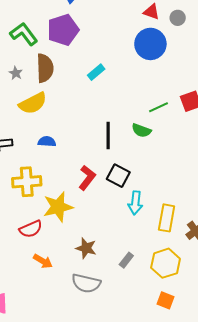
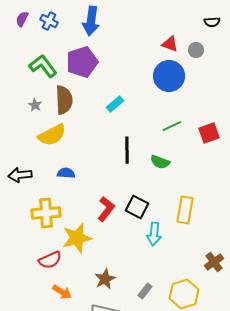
green line: (159, 107) -> (172, 126), moved
black line: (108, 135) -> (127, 150), moved
yellow rectangle: (167, 218) -> (185, 210), moved
brown star: (86, 248) -> (105, 279), turned 30

